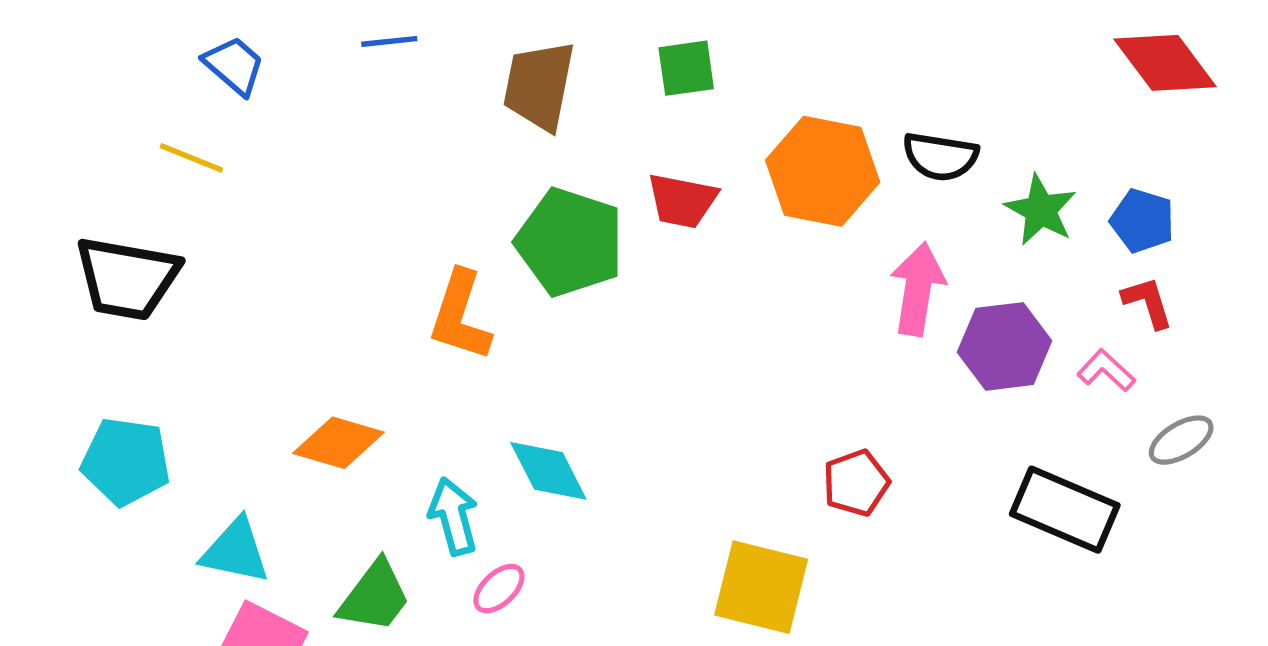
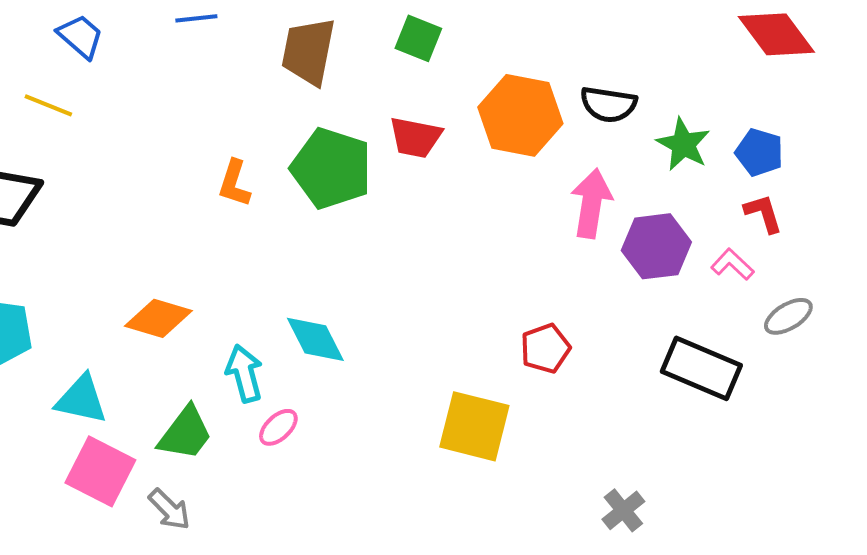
green square: (686, 68) -> (418, 38), turned 30
orange L-shape: (460, 316) -> (234, 183), moved, size x0.7

